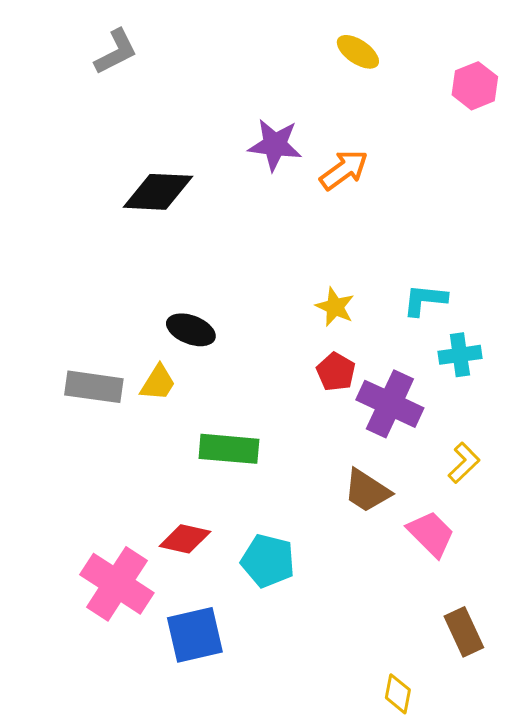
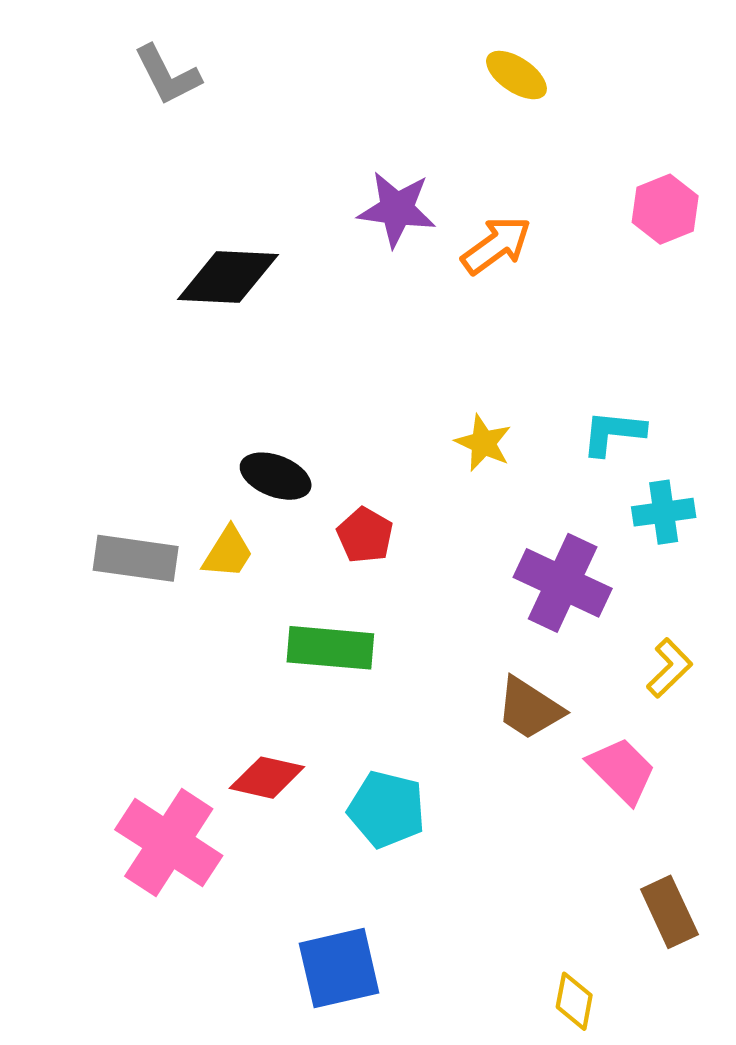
gray L-shape: (116, 52) -> (167, 75), turned 90
pink hexagon: (475, 86) -> (665, 209), moved
red pentagon: (336, 372) -> (365, 535), moved
blue square: (195, 635) -> (339, 968), moved

